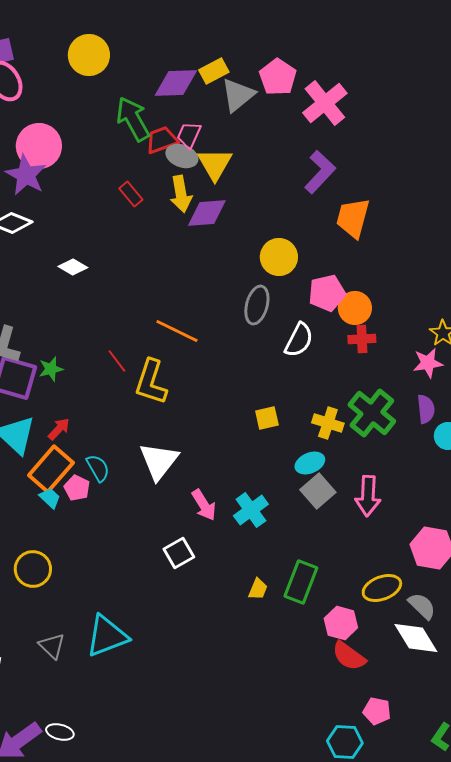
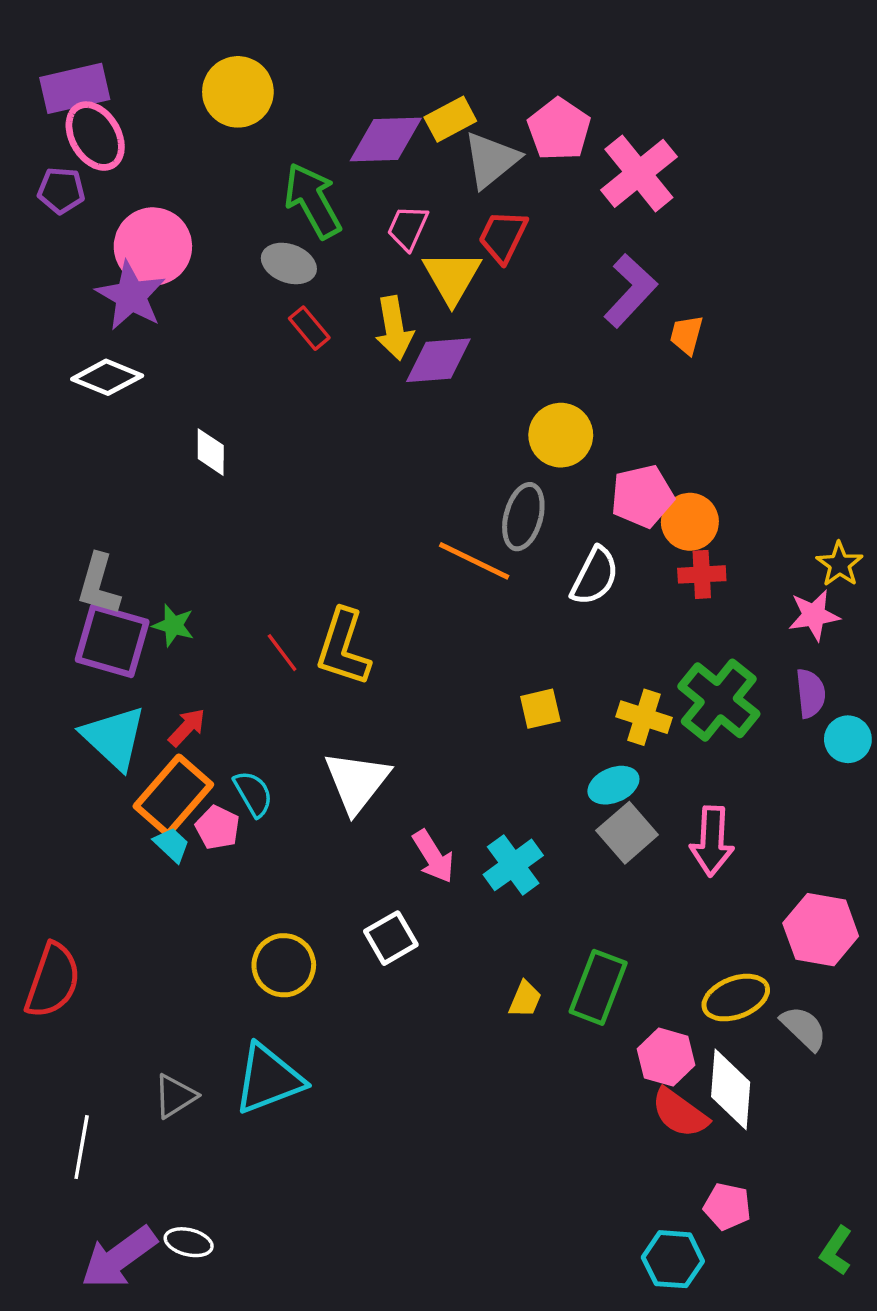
red trapezoid: (162, 140) -> (503, 236), moved, turned -44
gray ellipse: (182, 156) -> (289, 263), moved
orange trapezoid: (353, 218) -> (686, 335), moved, size x0.6
white diamond: (73, 267) -> (211, 452), turned 60
orange line: (177, 331) -> (474, 561), moved
red line: (117, 361) -> (282, 653), moved
green star: (51, 369) -> (173, 625), turned 30
yellow circle: (33, 569) -> (284, 965), moved
white diamond: (416, 638) -> (731, 1089), moved, turned 36
gray triangle: (52, 646) -> (175, 1096), turned 44

